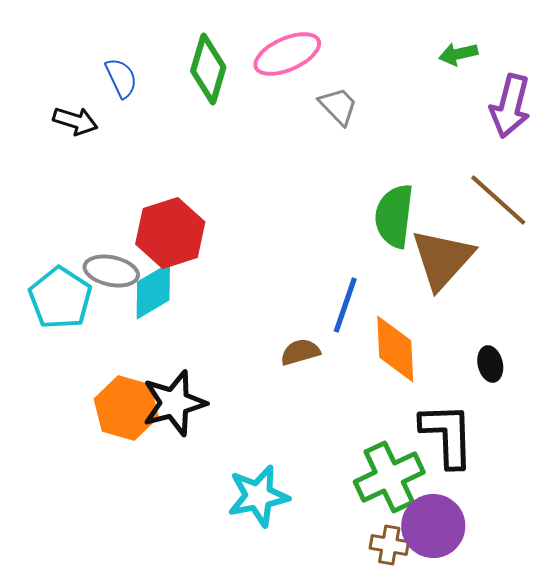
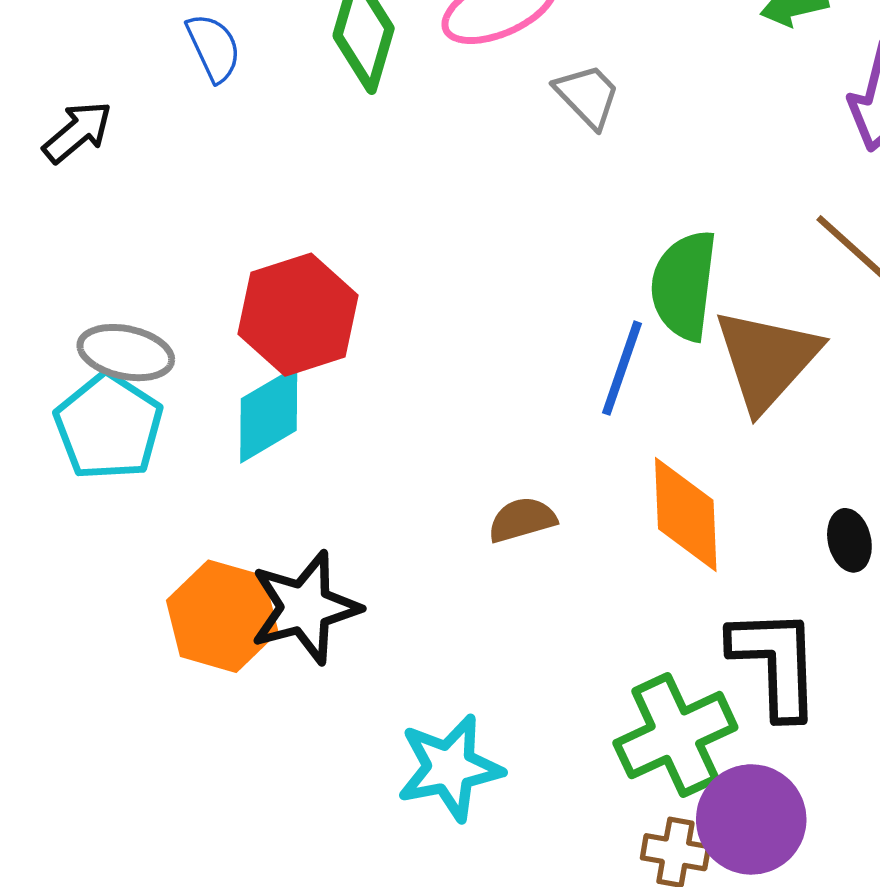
black arrow: (75, 121) -> (78, 132), moved, turned -57
gray ellipse: (111, 271) -> (126, 353), moved
blue line: (345, 305) -> (622, 368), moved

